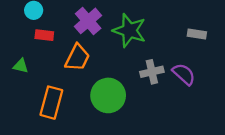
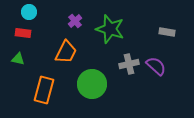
purple cross: (88, 21) -> (75, 21), size x0.6
red rectangle: (44, 35) -> (23, 33), moved

